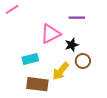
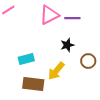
pink triangle: (51, 34) -> (49, 15), moved
brown circle: (83, 61) -> (88, 61), moved

